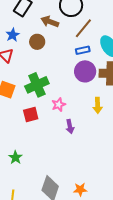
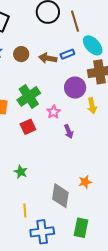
brown arrow: (50, 22) -> (48, 58), moved
brown line: (83, 28) -> (75, 21), moved, turned -45
purple circle: (85, 71) -> (75, 88), moved
orange star: (80, 189) -> (85, 182), moved

